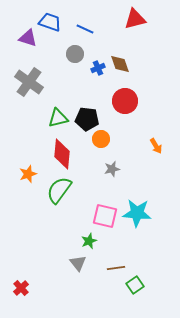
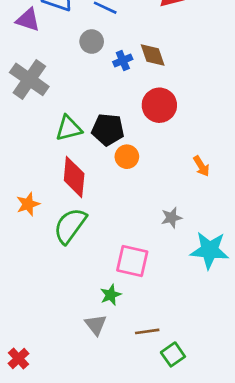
gray star: (112, 169) -> (172, 218), moved
cyan star: (137, 213) -> (209, 250), moved

